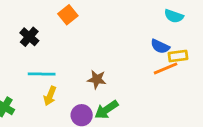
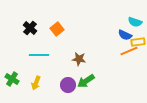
orange square: (68, 15) -> (57, 29), moved
cyan semicircle: (174, 16) -> (135, 22), moved
yellow arrow: (50, 96) -> (36, 83), moved

